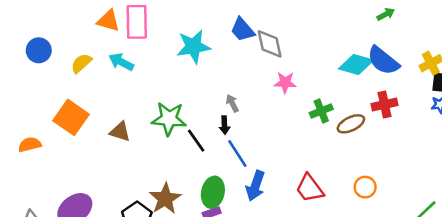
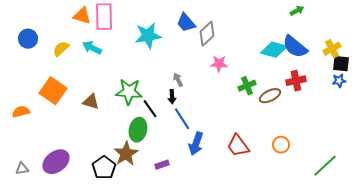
gray diamond: (270, 44) -> (207, 34), turned 60
green ellipse: (213, 192) -> (138, 130), moved

